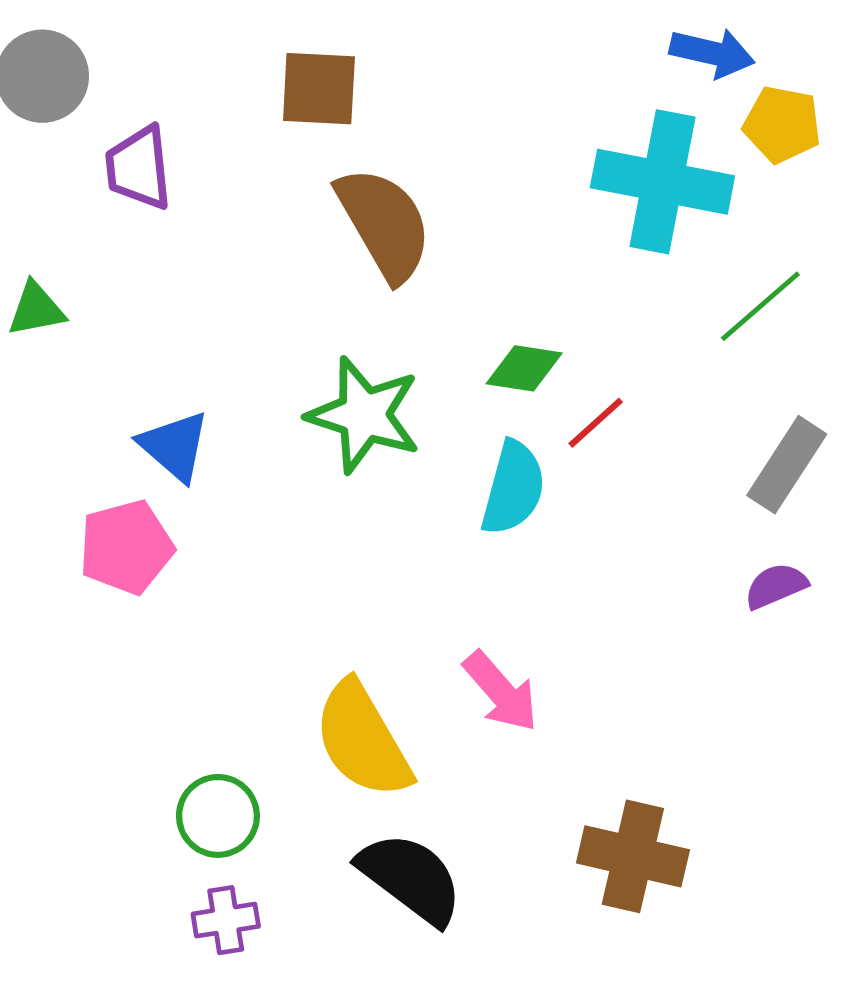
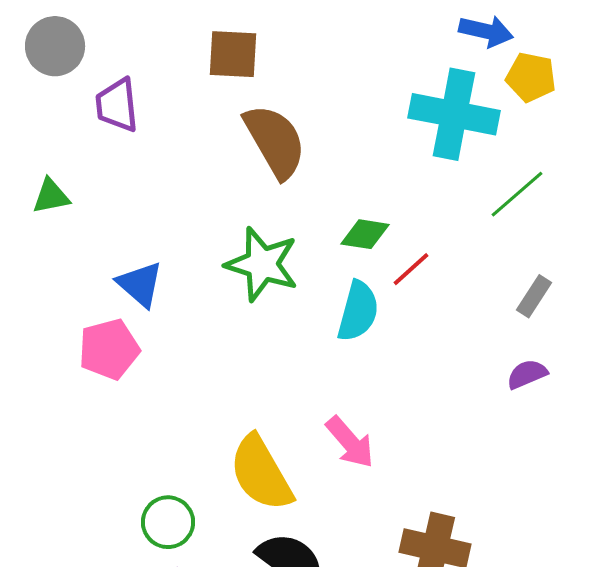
gray rectangle: (787, 465) -> (534, 296), size x0.7

